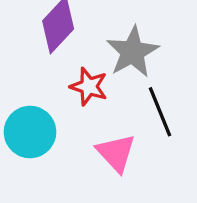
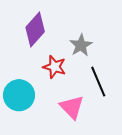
gray star: (132, 52) -> (81, 45), size x0.7

